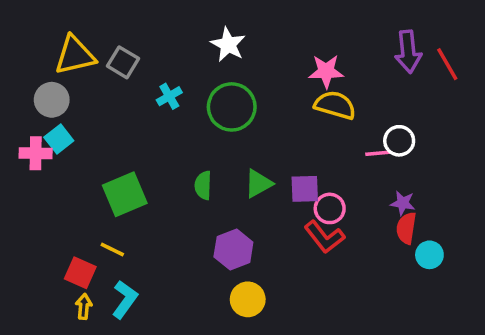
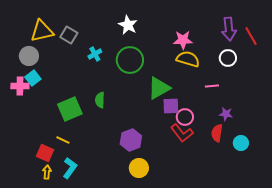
white circle: (399, 141) -> (228, 58), moved
green triangle: (258, 184) -> (159, 88), moved, size x1.4
green semicircle: (203, 185) -> (100, 100), moved
red semicircle: (406, 228) -> (217, 133), moved

